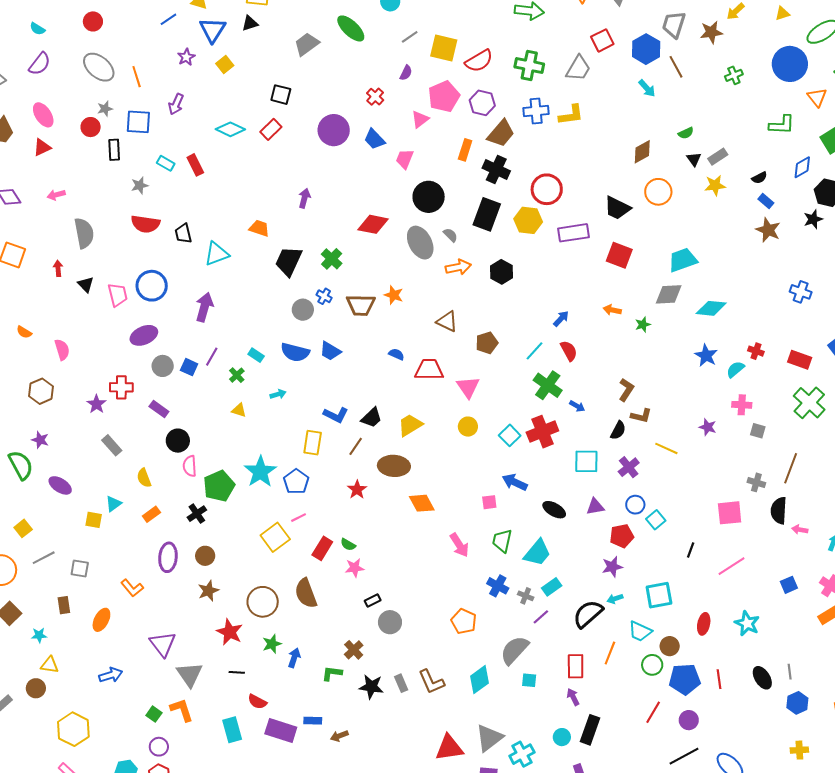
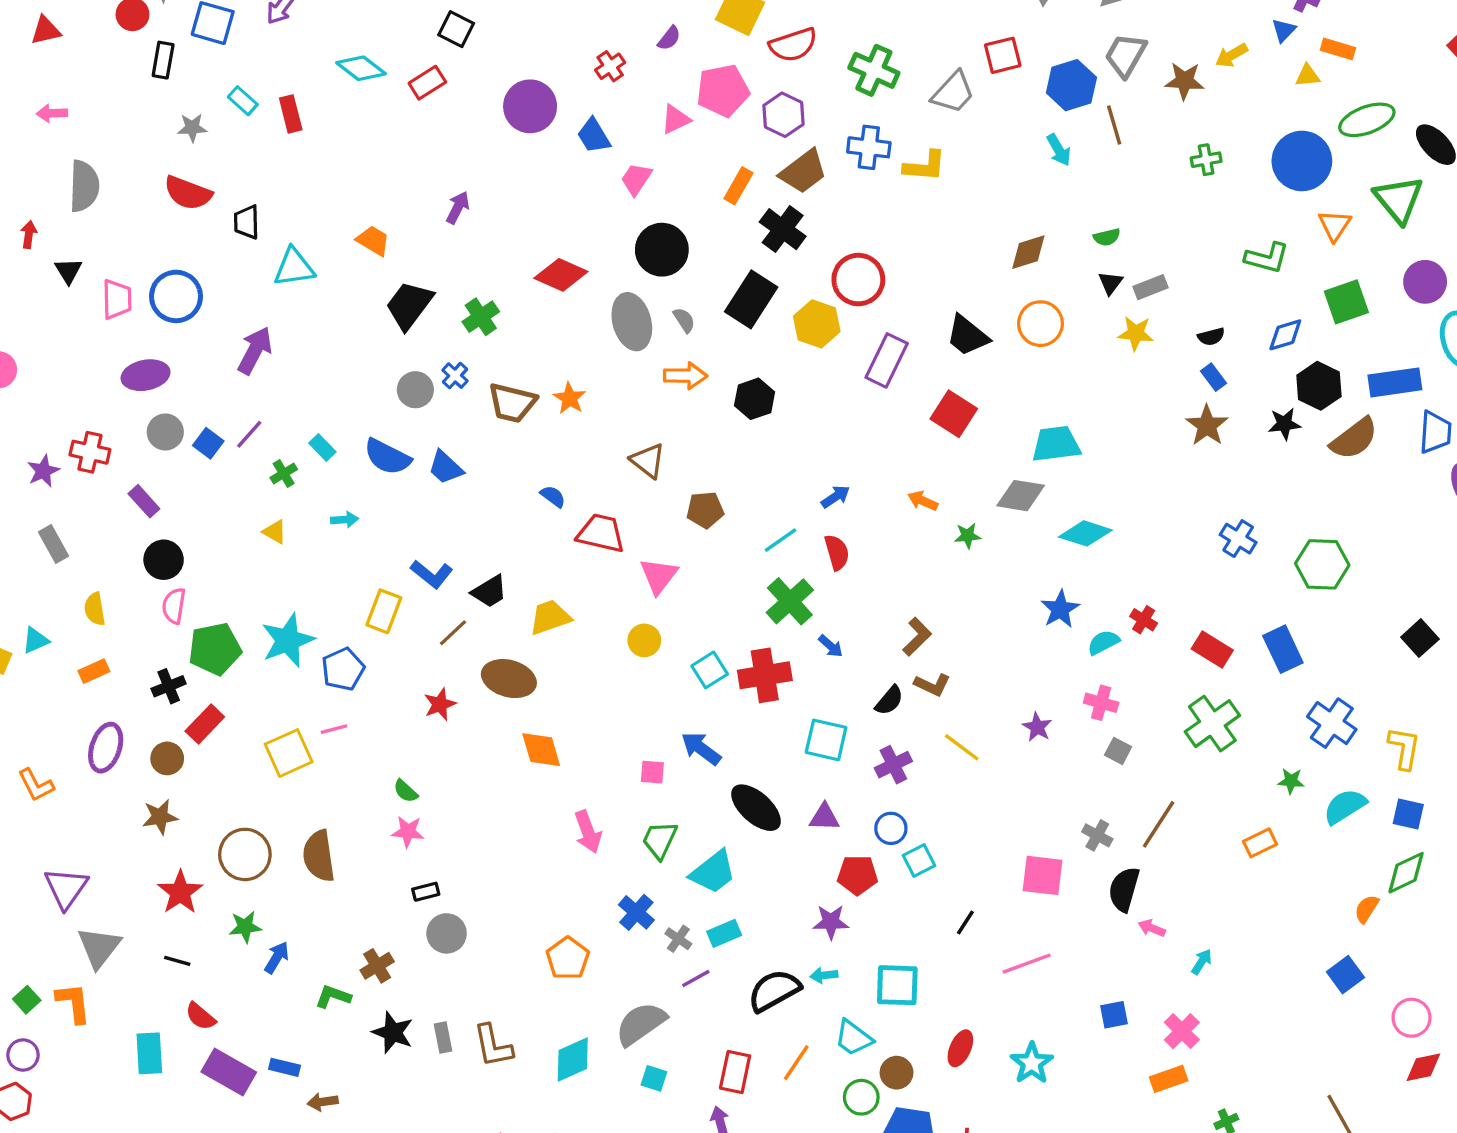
purple rectangle: (573, 233) -> (887, 360), turned -68
black ellipse: (554, 510) -> (756, 808), size x1.4
red rectangle: (322, 548) -> (205, 724), moved

